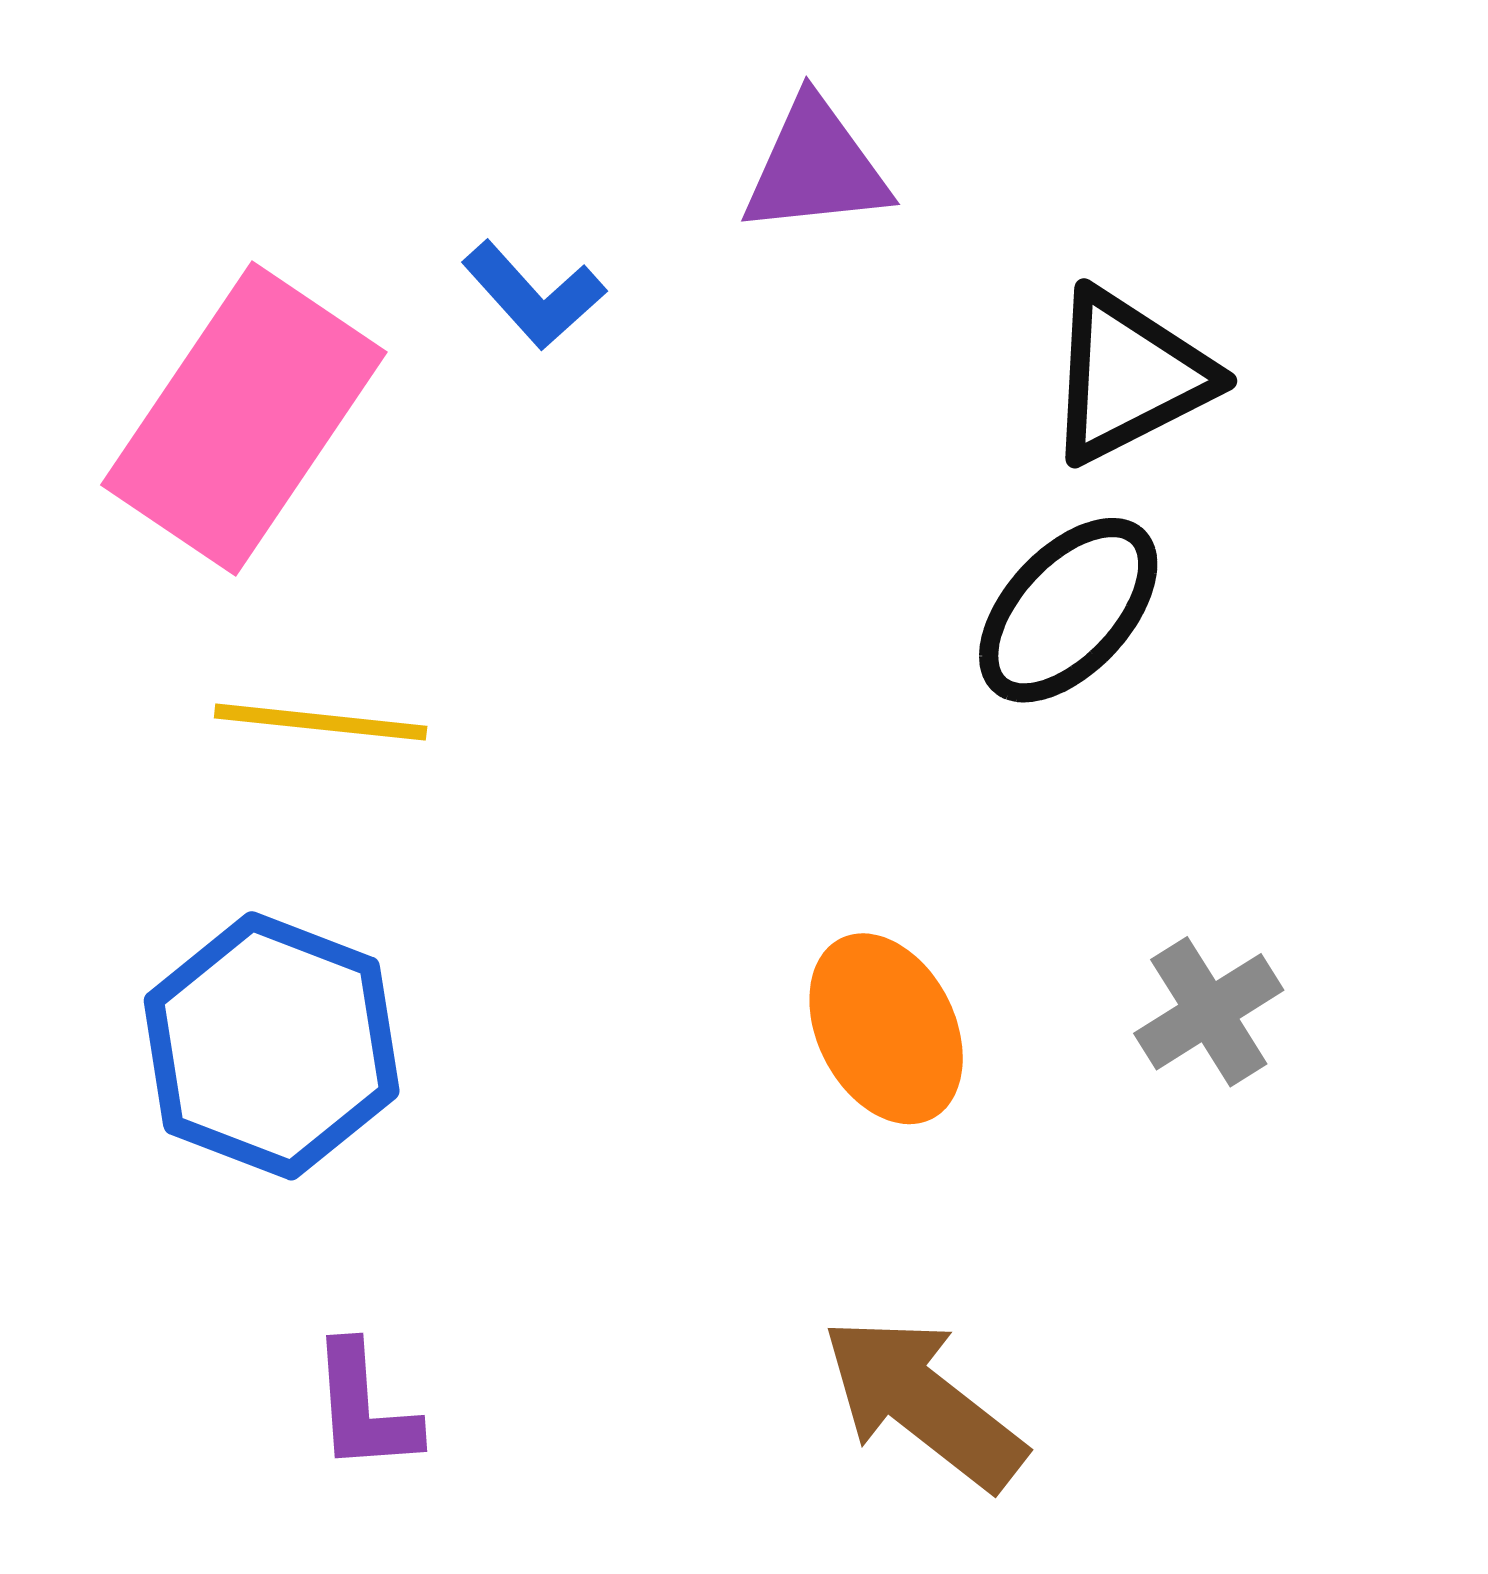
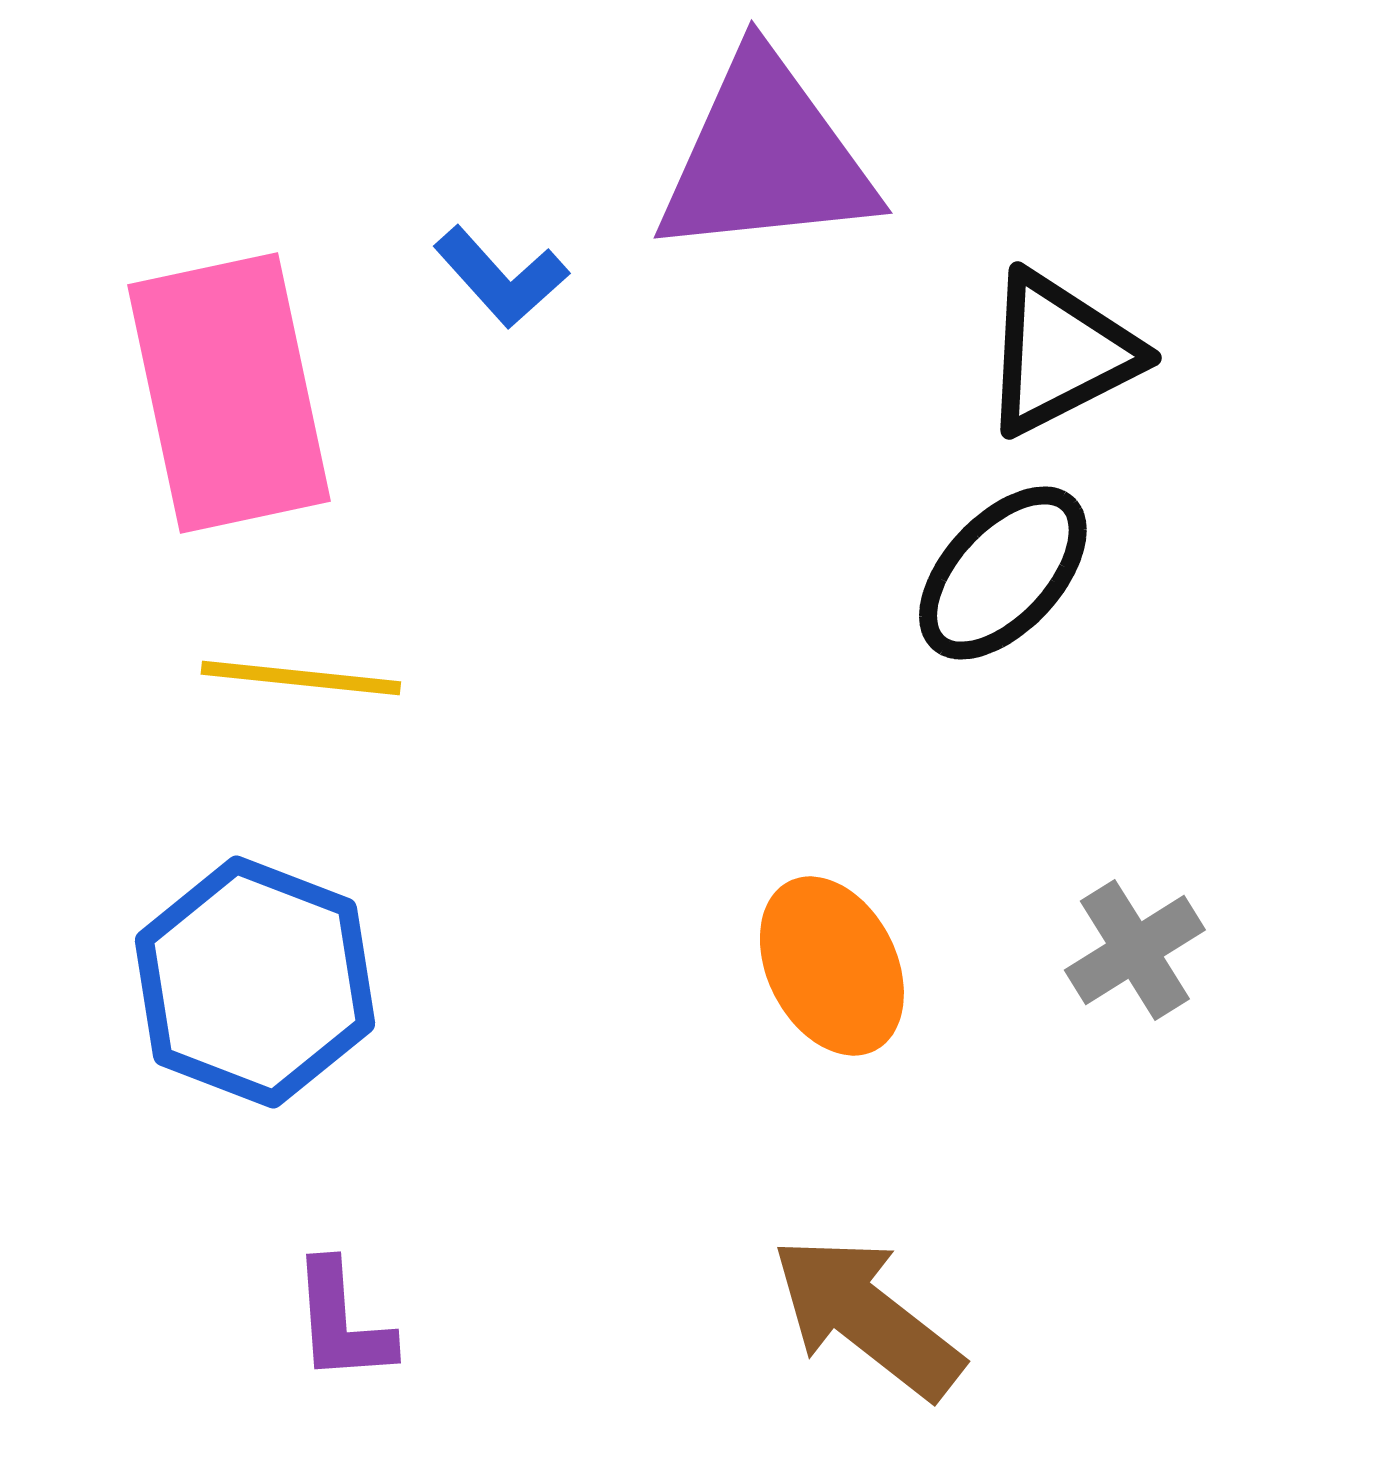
purple triangle: (816, 167) -> (766, 157), size x1.6
pink rectangle: (244, 419) -> (229, 393), turned -46

